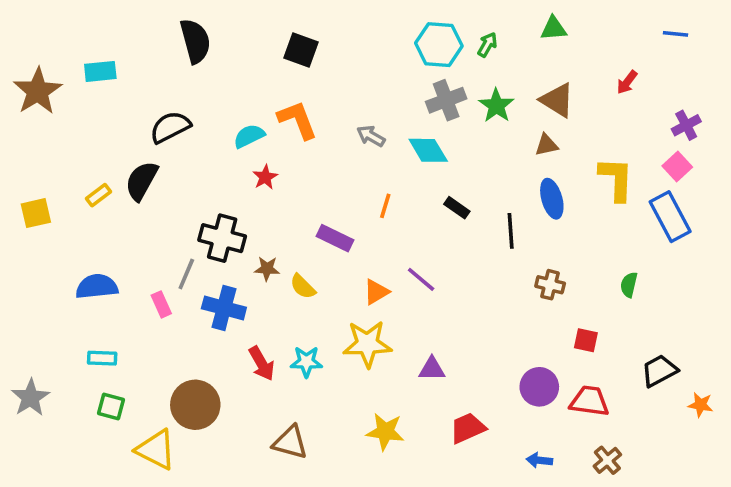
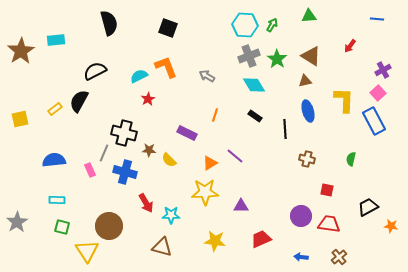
cyan diamond: (428, 150) -> (254, 85), moved
cyan star: (306, 362) -> (171, 215), moved
yellow triangle: (156, 450) -> (87, 251), turned 30

